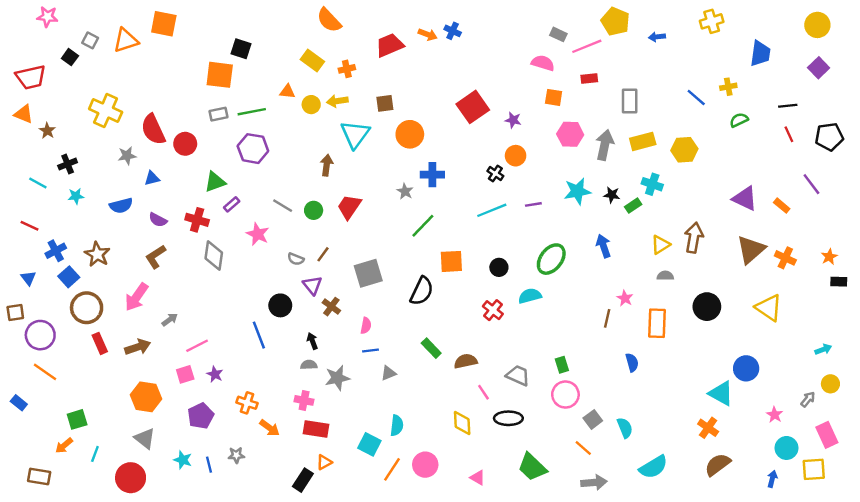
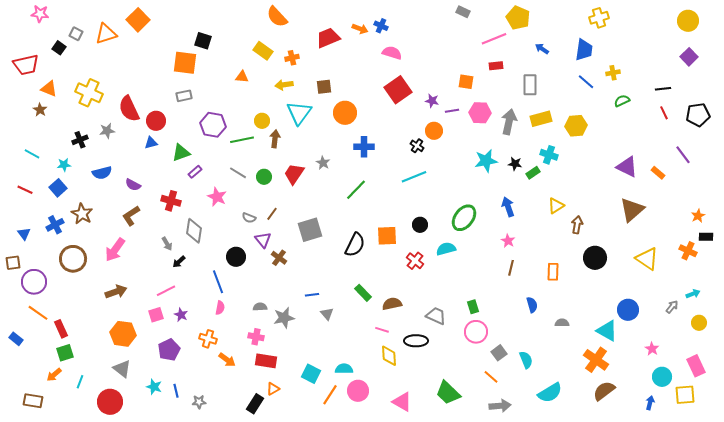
orange square: (164, 24) -> (138, 20), turned 35
gray rectangle: (558, 34) -> (463, 12), moved
blue arrow: (657, 37) -> (542, 49), moved, turned 40
blue trapezoid: (760, 53) -> (584, 50), moved
pink semicircle: (543, 63) -> (392, 53), moved
yellow circle: (311, 105) -> (262, 121), moved
green line: (252, 112) -> (242, 140), moved
orange triangle: (24, 114) -> (49, 89), moved
black cross: (68, 164) -> (80, 140), moved
blue triangle: (152, 178) -> (151, 143), moved
gray star: (405, 191) -> (323, 163), moved
purple line: (533, 204) -> (452, 111), moved
red cross: (197, 220) -> (171, 201), moved
brown arrow: (694, 238) -> (577, 225), moved, size x0.7
blue cross: (56, 251) -> (55, 225), moved
gray diamond: (214, 255) -> (194, 231), moved
orange cross: (785, 258) -> (688, 251), moved
orange square: (451, 261) -> (387, 236), moved
gray semicircle: (665, 276) -> (562, 323), moved
blue square: (69, 277) -> (58, 188), moved
pink star: (625, 298) -> (508, 241), moved
gray arrow: (170, 320) -> (167, 244), moved, turned 96
orange rectangle: (657, 323) -> (553, 272), size x0.7
pink semicircle: (366, 326) -> (220, 308), moved
black arrow: (312, 341) -> (179, 262), moved, turned -112
red rectangle: (100, 343) -> (61, 329), moved
gray triangle: (388, 373) -> (327, 314), turned -48
pink line: (483, 392) -> (382, 330), moved, turned -40
gray arrow: (808, 399) -> (672, 307), moved
black ellipse: (508, 418) -> (416, 341), moved
cyan semicircle: (397, 425) -> (344, 369), moved, turned -96
orange cross: (708, 428) -> (596, 360), size x1.4
gray star: (236, 455) -> (199, 402), moved
pink triangle: (478, 478) -> (402, 402), size x1.5

